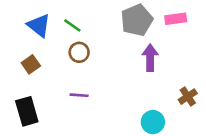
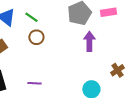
purple line: (79, 95) -> (34, 83), moved

